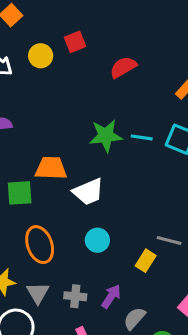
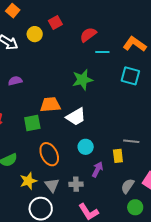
cyan line: (142, 137) -> (102, 52), moved
yellow rectangle: (146, 261) -> (118, 156), turned -32
purple arrow: (111, 296) -> (97, 170), moved
gray semicircle: (134, 318) -> (128, 186), moved

